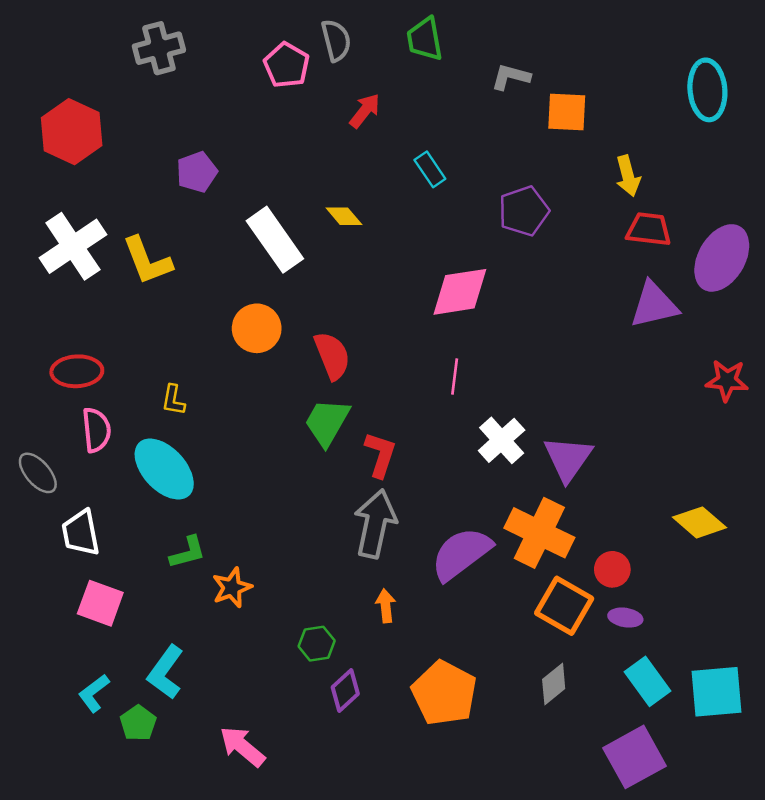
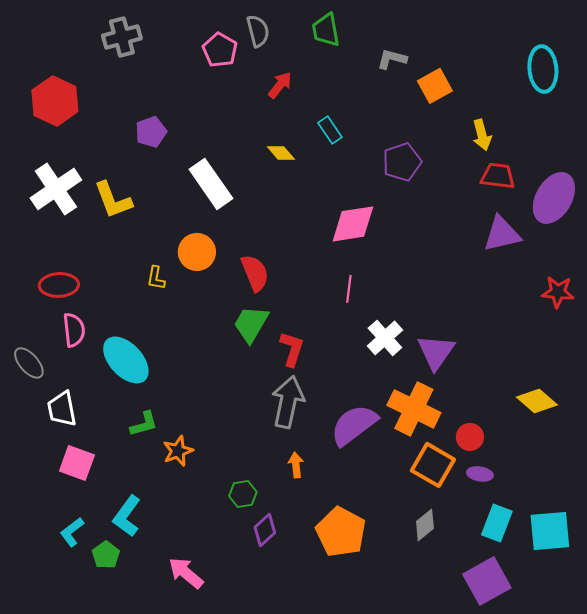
orange square: (567, 112) -> (435, 86), turned -32
yellow diamond: (344, 216) -> (281, 153), moved
yellow L-shape: (173, 400) -> (156, 278), moved
cyan rectangle: (647, 681) -> (497, 523), turned 57

